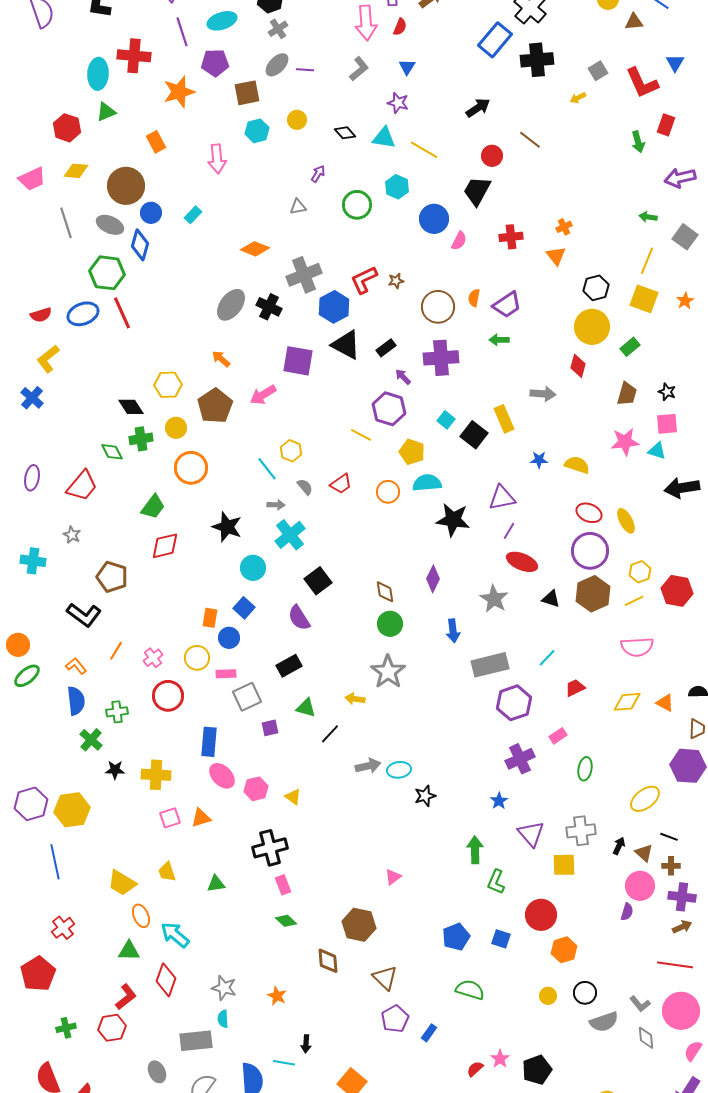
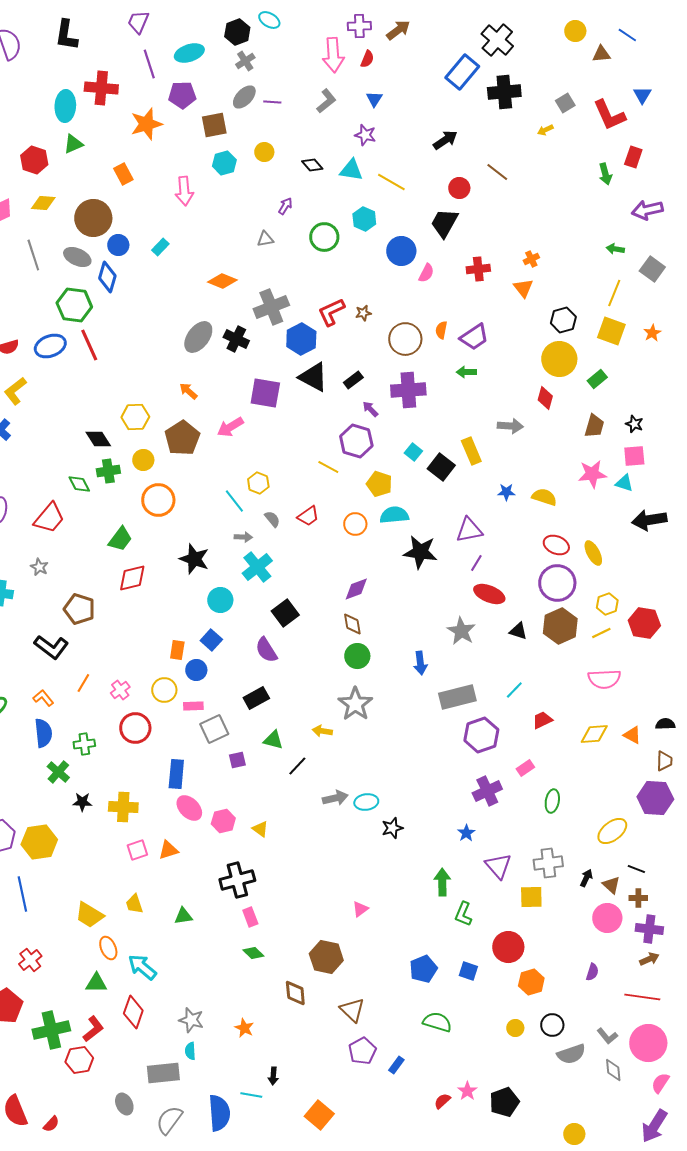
purple diamond: (433, 579) -> (356, 589), moved, turned 44
purple semicircle: (627, 912) -> (592, 972), moved
green cross: (66, 1028) -> (51, 1030), moved, size x1.8

